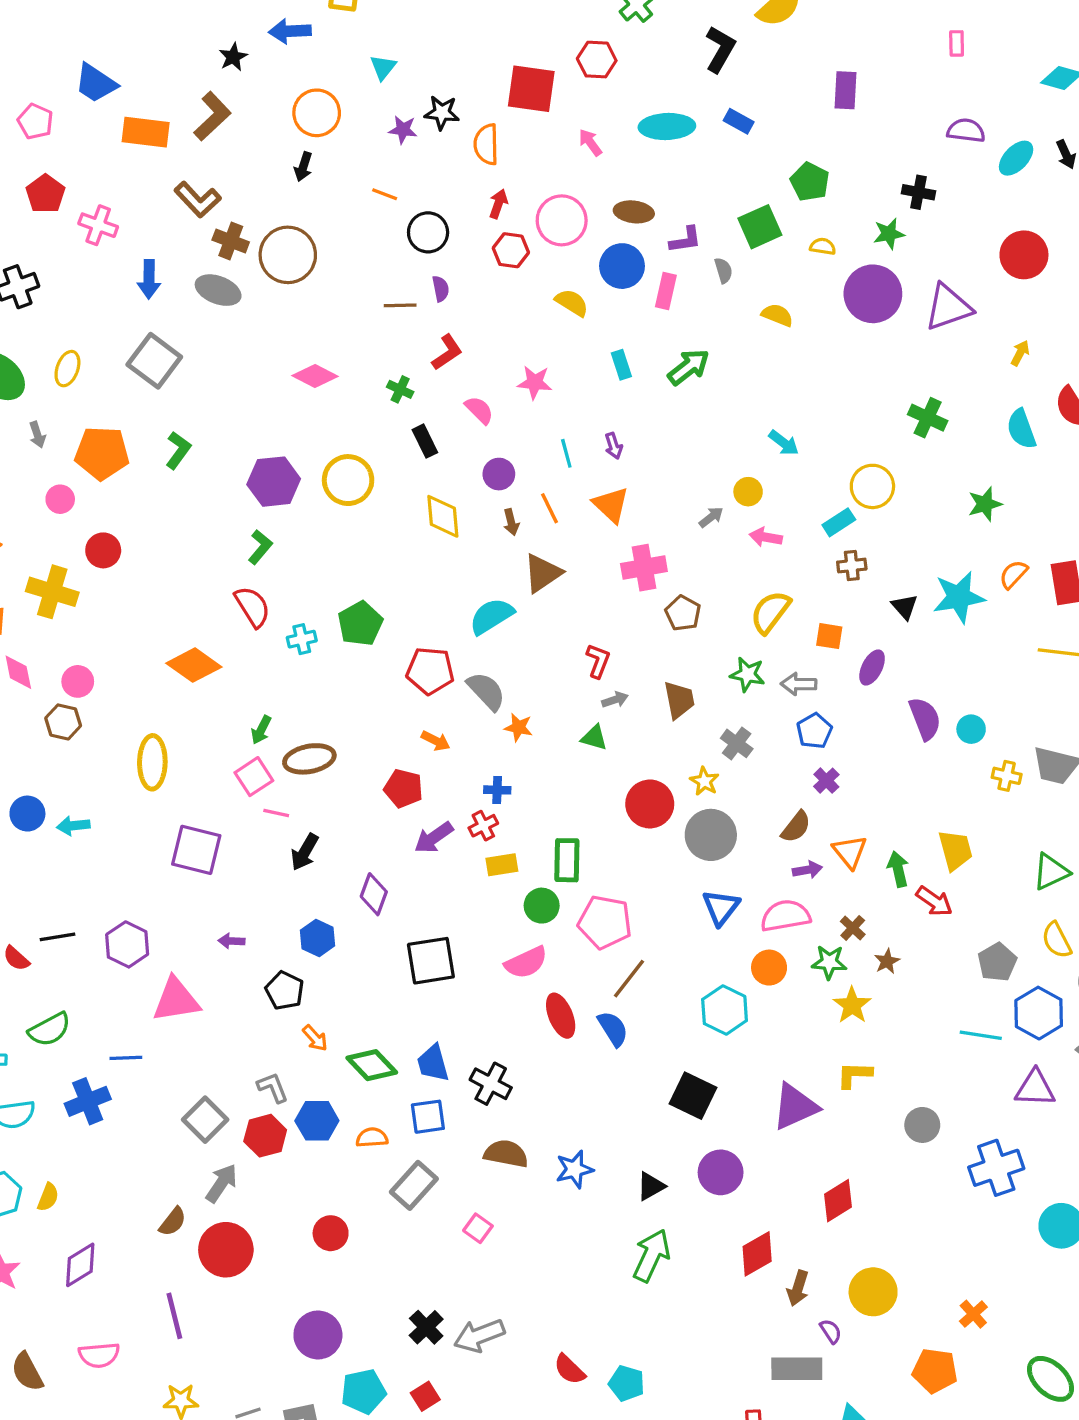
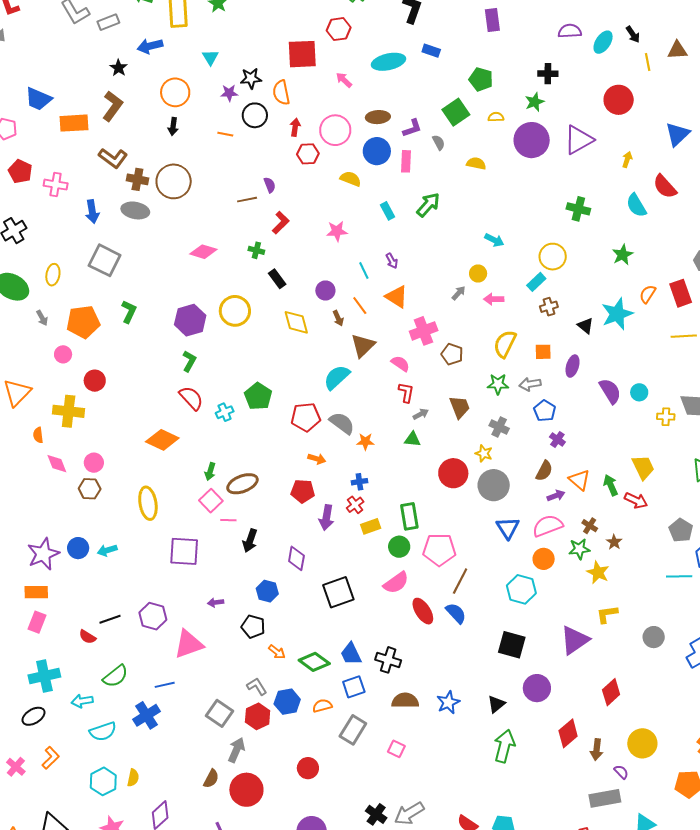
black circle: (428, 232) -> (255, 115), moved
pink semicircle: (479, 410) -> (400, 364), moved
purple arrow: (434, 838) -> (326, 518), turned -35

